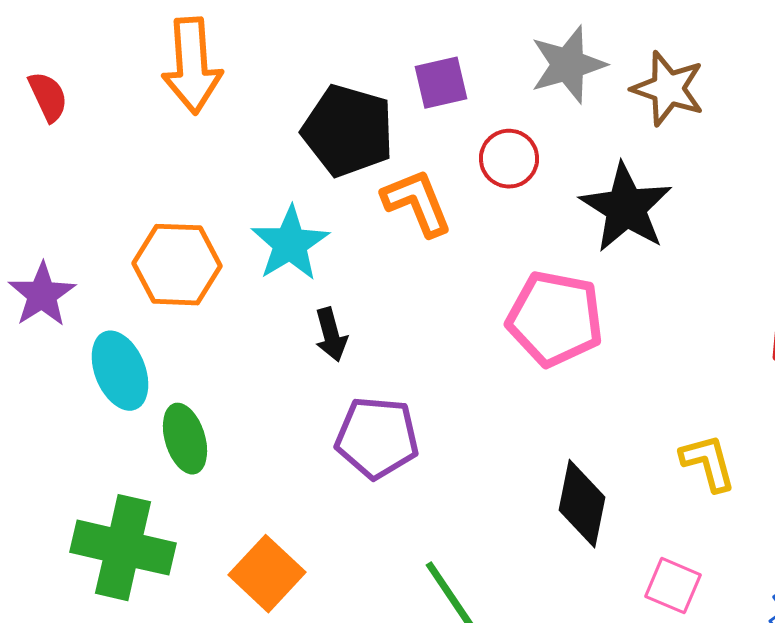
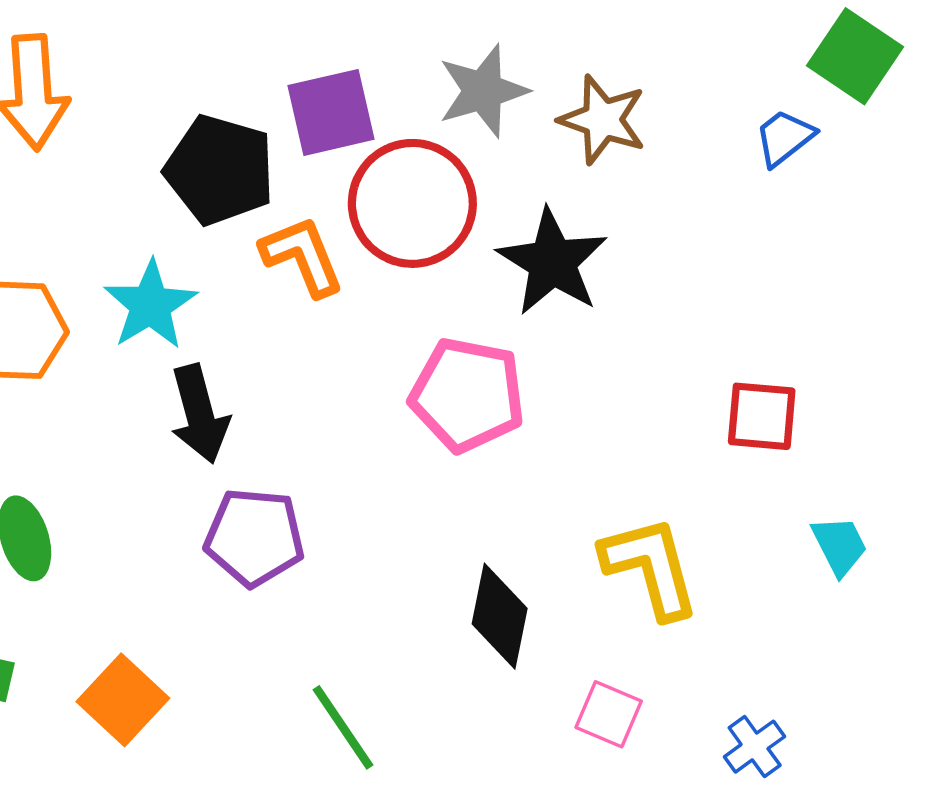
purple square: (441, 83) -> (331, 112), size x1.4
red circle: (509, 159) -> (412, 203), size x1.8
black arrow: (331, 335) -> (199, 414), size x1.5
yellow L-shape: (708, 463) -> (650, 567), size x1.5

